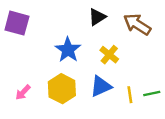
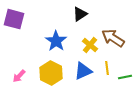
brown arrow: (137, 24) -> (113, 38), moved
yellow line: (130, 95) -> (107, 68), moved

